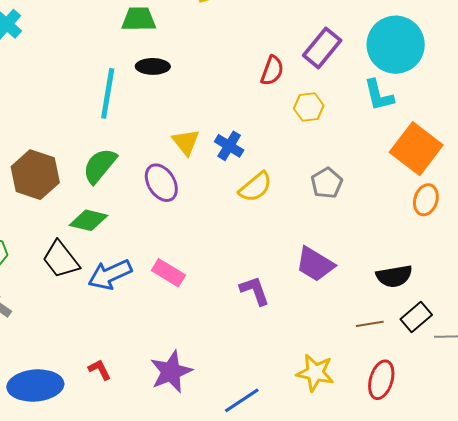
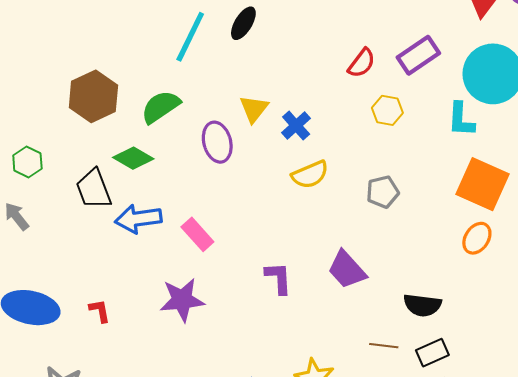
black ellipse: (153, 66) -> (243, 23), turned -76
orange square: (416, 149) -> (483, 184), turned -30
purple star: (171, 372) -> (182, 300), moved

